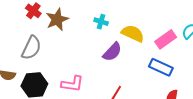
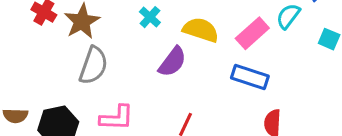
cyan cross: (101, 22) -> (150, 17), turned 32
gray semicircle: (31, 48) -> (93, 65), moved

